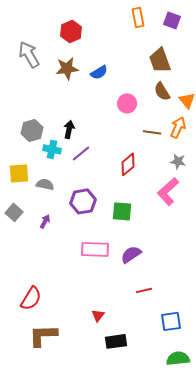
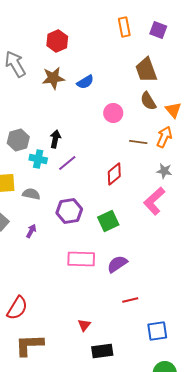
green square: (122, 211) -> (108, 221), turned -30

